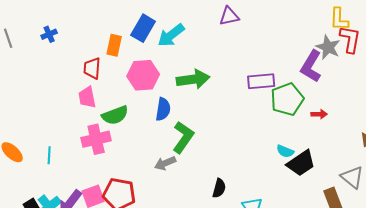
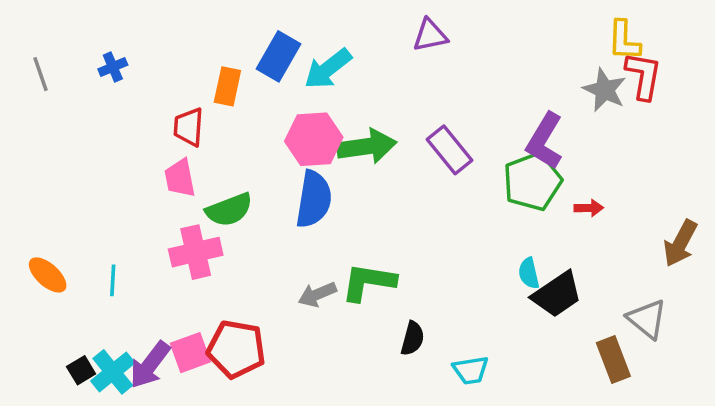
purple L-shape: (311, 66) -> (545, 141), moved
pink hexagon: (143, 75) -> (314, 139), moved
purple rectangle: (261, 81) -> (449, 150), moved, turned 56
blue semicircle: (163, 109) -> (314, 199), size x1.4
green L-shape: (183, 137) -> (368, 282), moved, turned -116
cyan semicircle: (285, 151) -> (529, 273), turned 54

